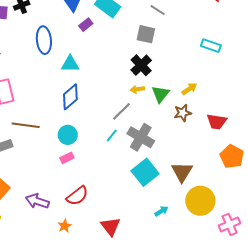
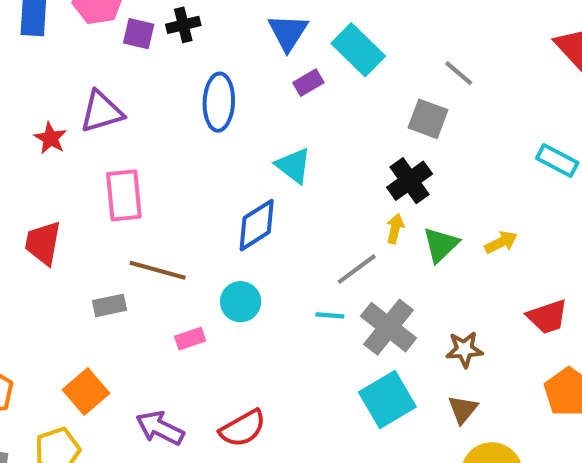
cyan triangle: (70, 64) -> (293, 166), moved, turned 30
yellow arrow: (137, 89) -> (395, 229), turned 104
brown star: (183, 113) -> (464, 349), moved
red trapezoid: (217, 122) -> (547, 317), turned -35
cyan line: (112, 135) -> (330, 315), turned 48
pink rectangle: (67, 158) -> (190, 339), moved
brown triangle: (182, 172) -> (463, 409), size x0.7

